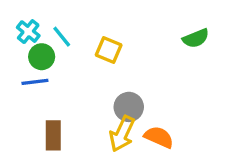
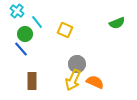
cyan cross: (28, 32) -> (17, 11), moved
blue line: (35, 82) -> (21, 49), turned 56

